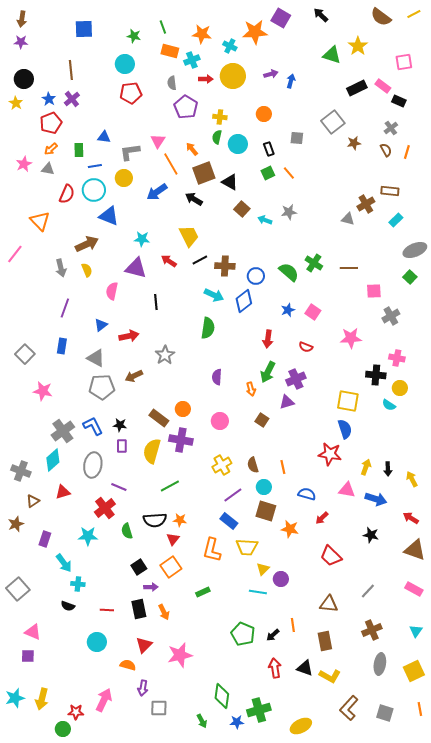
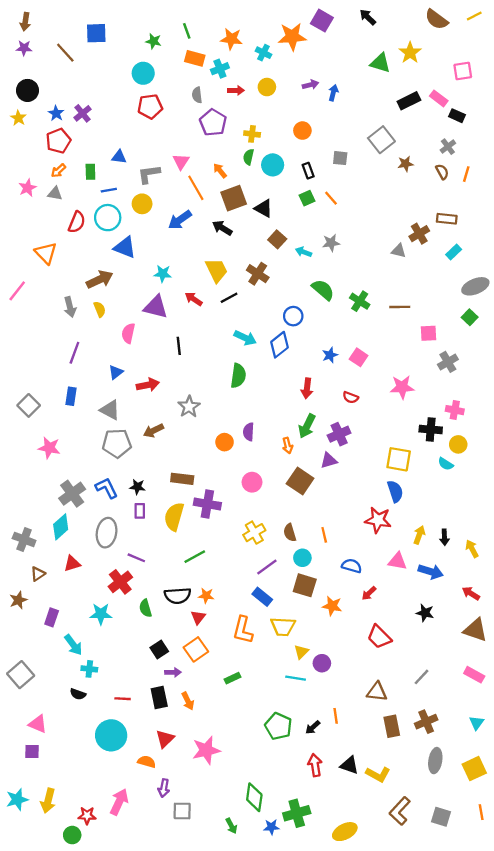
brown line: (71, 70) -> (65, 53), moved, turned -36
yellow circle: (233, 76) -> (267, 87), size x0.6
brown cross: (225, 266) -> (258, 274), moved, turned 30
green semicircle: (289, 272) -> (323, 290), moved
orange circle: (183, 409) -> (225, 442), moved
brown rectangle: (159, 418) -> (182, 479), turned -30
brown square: (262, 420) -> (300, 481), size x1.6
brown rectangle: (325, 641) -> (392, 726), moved
cyan circle: (97, 642) -> (111, 735), size x1.4

